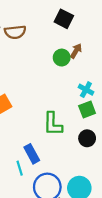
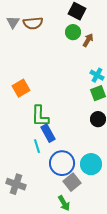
green circle: (62, 58) -> (73, 32), moved
green L-shape: (53, 124) -> (40, 116), moved

